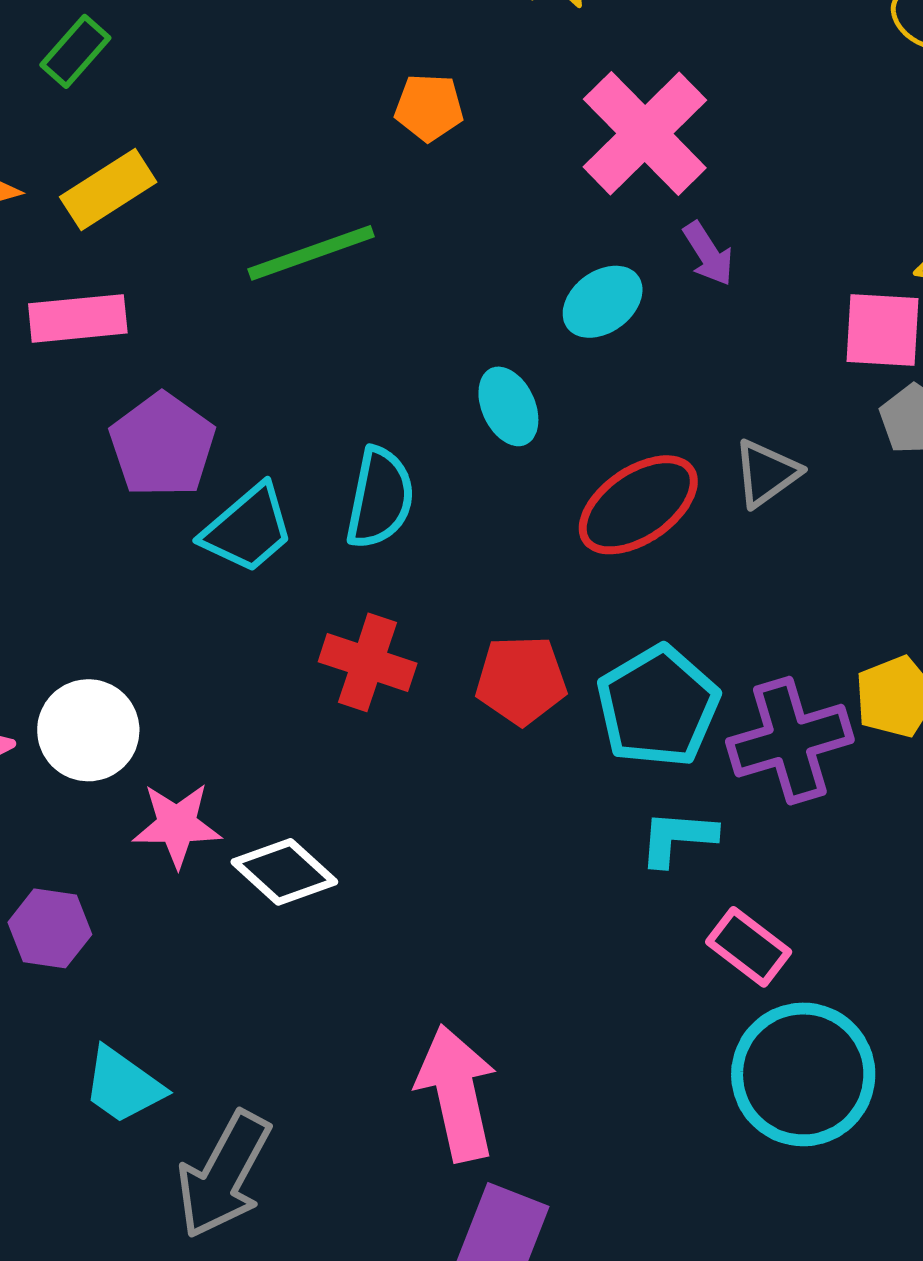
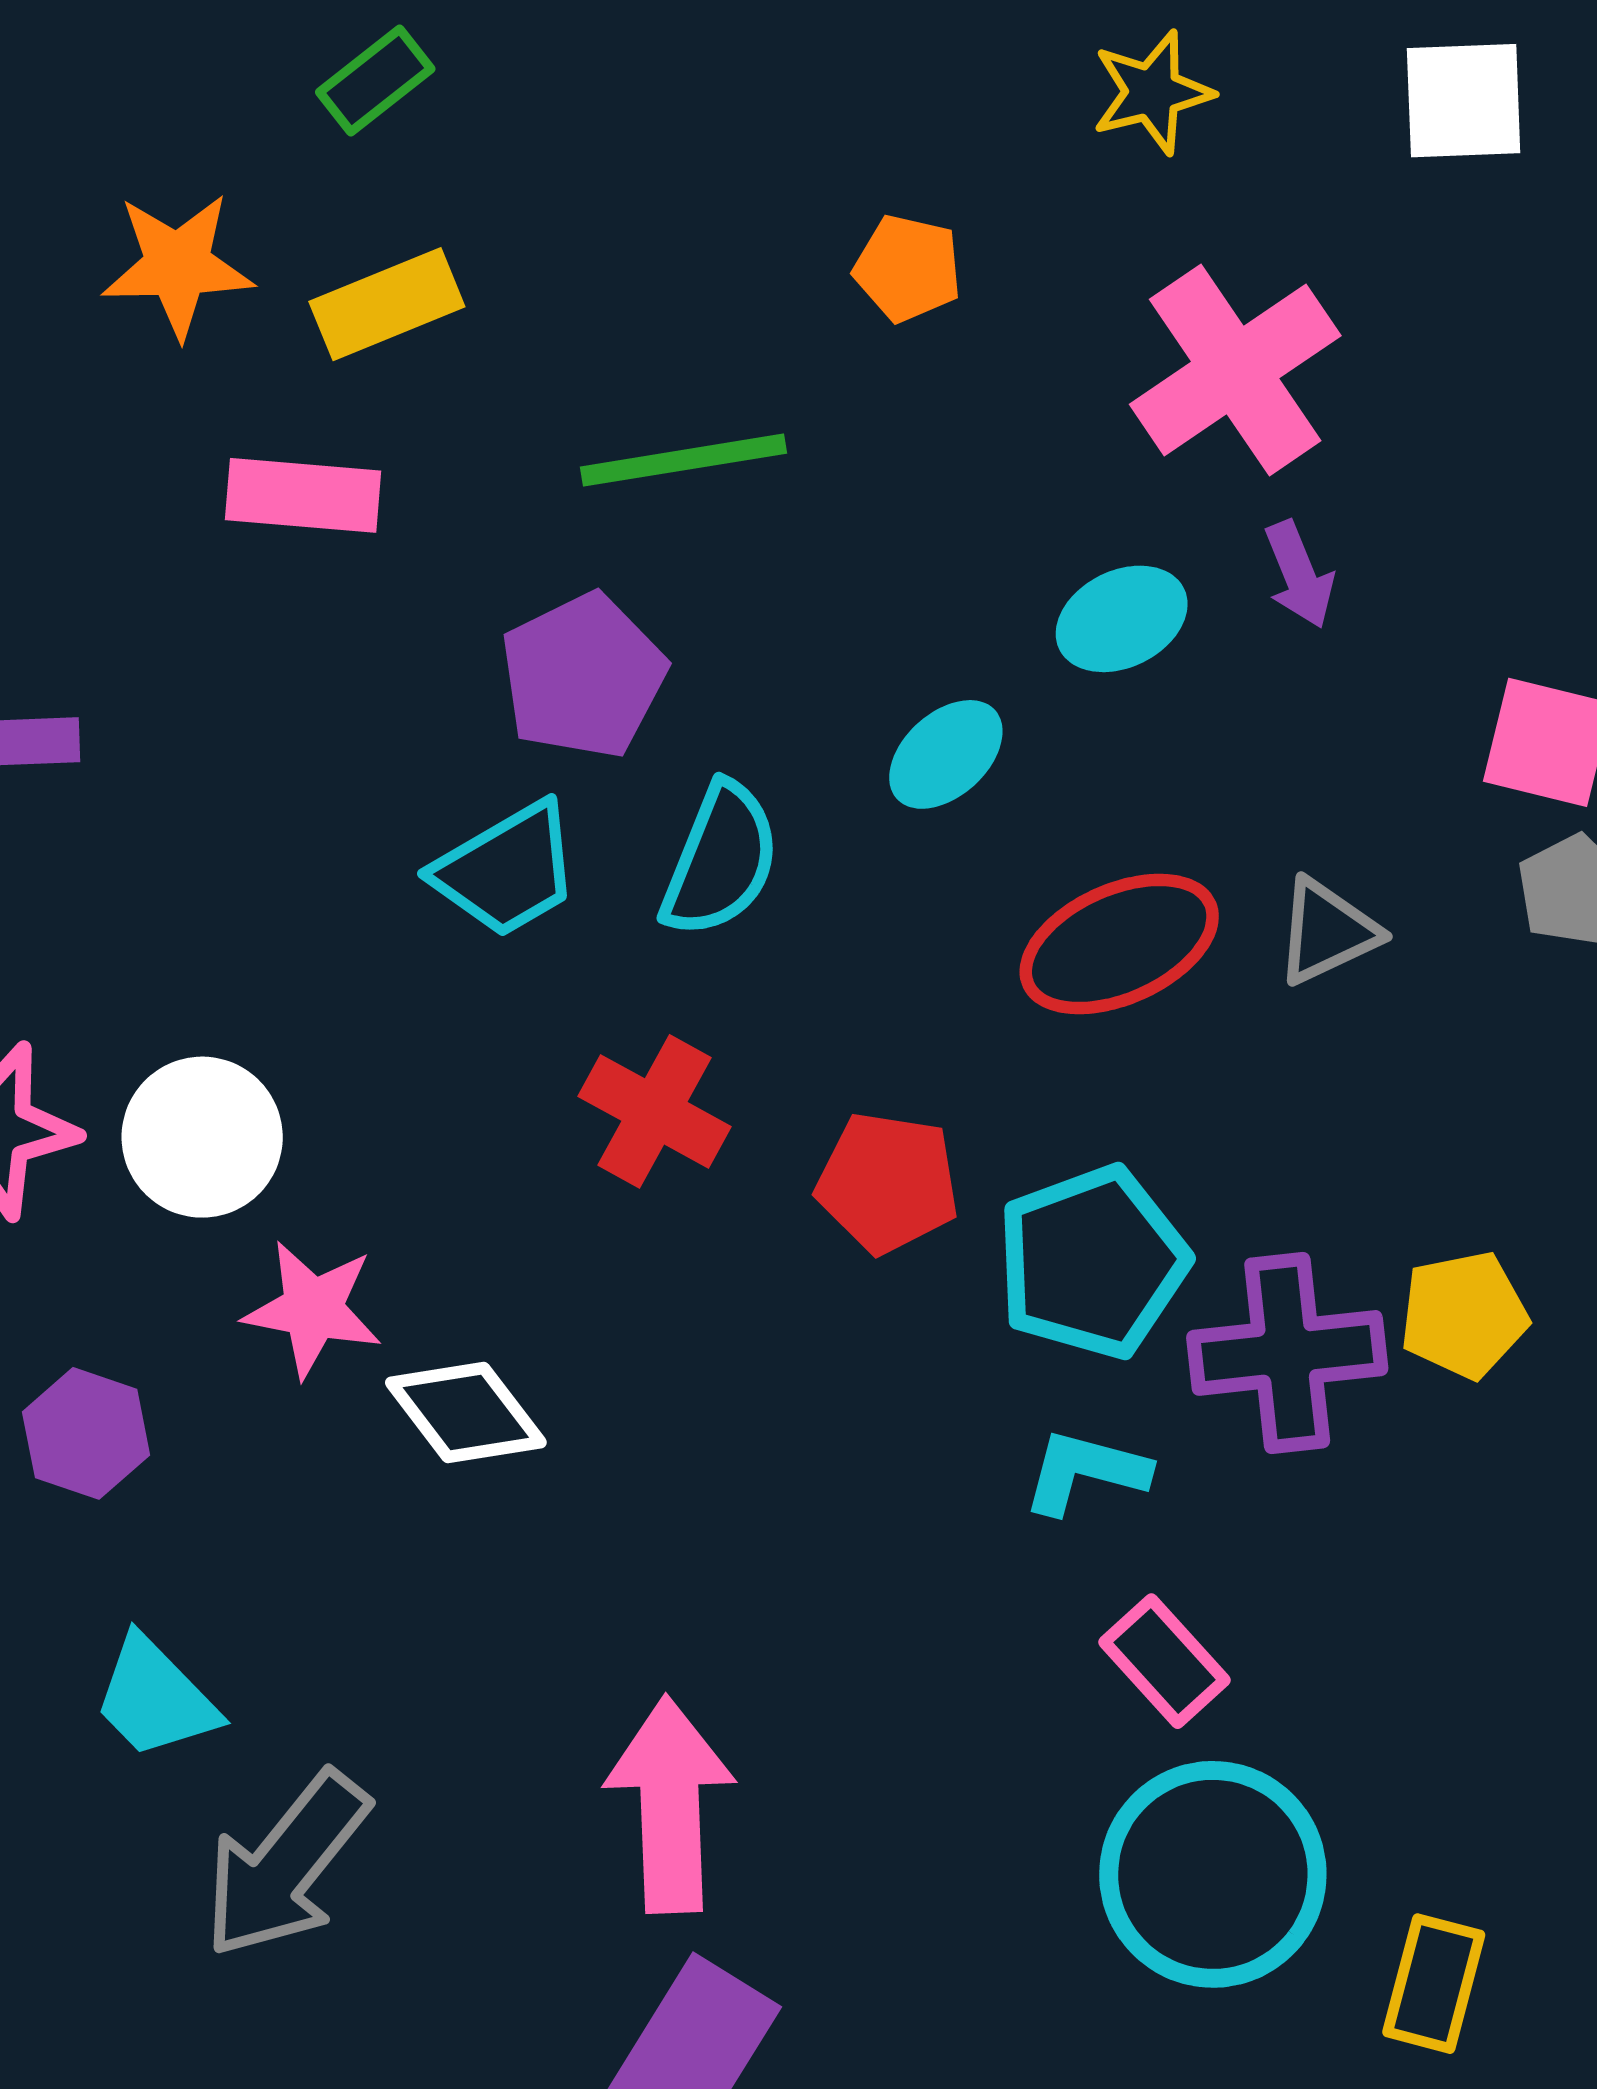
cyan ellipse: (508, 406) -> (946, 754), turned 62
purple pentagon: (162, 445) -> (583, 676), moved

